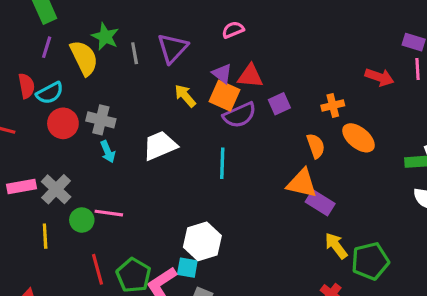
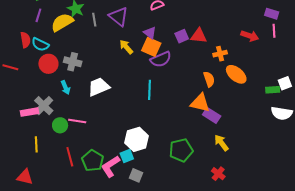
purple triangle: (173, 48) -> (118, 17), turned -35
yellow semicircle: (84, 58) -> (62, 22), turned -95
red triangle: (250, 76) -> (199, 36), moved
cyan semicircle: (50, 93) -> (40, 44), turned 54
purple square: (279, 104) -> (182, 36), moved
white trapezoid: (160, 145) -> (99, 87), moved
cyan arrow: (108, 152) -> (66, 87), moved
pink rectangle: (22, 187) -> (30, 112), moved
yellow line: (45, 236) -> (36, 144), moved
green pentagon: (370, 261) -> (181, 150), moved
cyan square: (187, 268) -> (127, 156), turned -32

